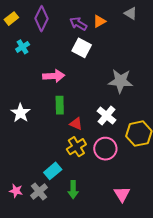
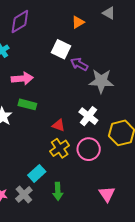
purple diamond: (41, 19) -> (20, 21), turned 35
purple arrow: (78, 24) -> (79, 64), moved
pink arrow: (54, 76) -> (22, 78), moved
green rectangle: (60, 105) -> (27, 104), moved, turned -72

